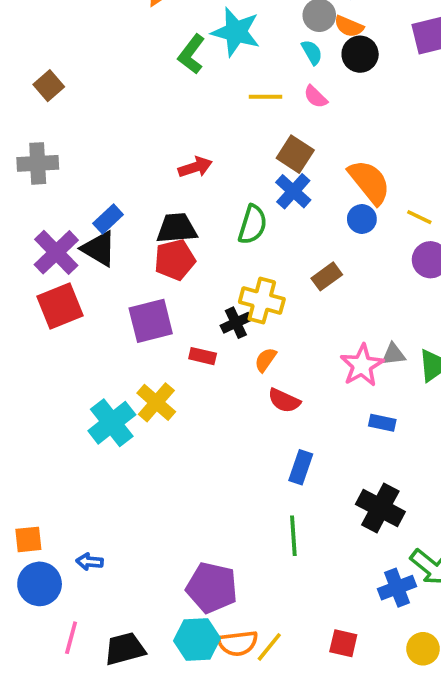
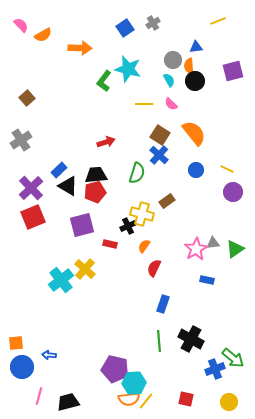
orange semicircle: (349, 26) -> (189, 66), turned 63
gray cross: (38, 163) -> (21, 140), turned -30
orange semicircle: (369, 182) -> (194, 133), moved
black triangle: (99, 249) -> (68, 186), moved
brown rectangle: (327, 276) -> (167, 201), moved
red semicircle: (284, 401) -> (154, 268), turned 90
black cross: (380, 508) -> (191, 339), moved
cyan hexagon: (197, 639) -> (134, 383), moved

